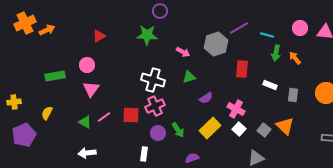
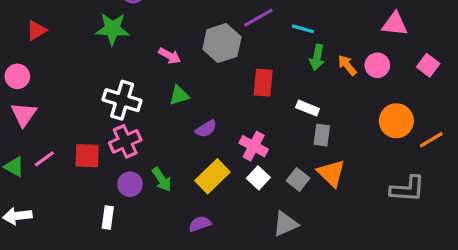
pink circle: (300, 28) -> (377, 65), moved
gray rectangle: (293, 95) -> (322, 135), moved
purple semicircle: (192, 158) -> (200, 224), moved

